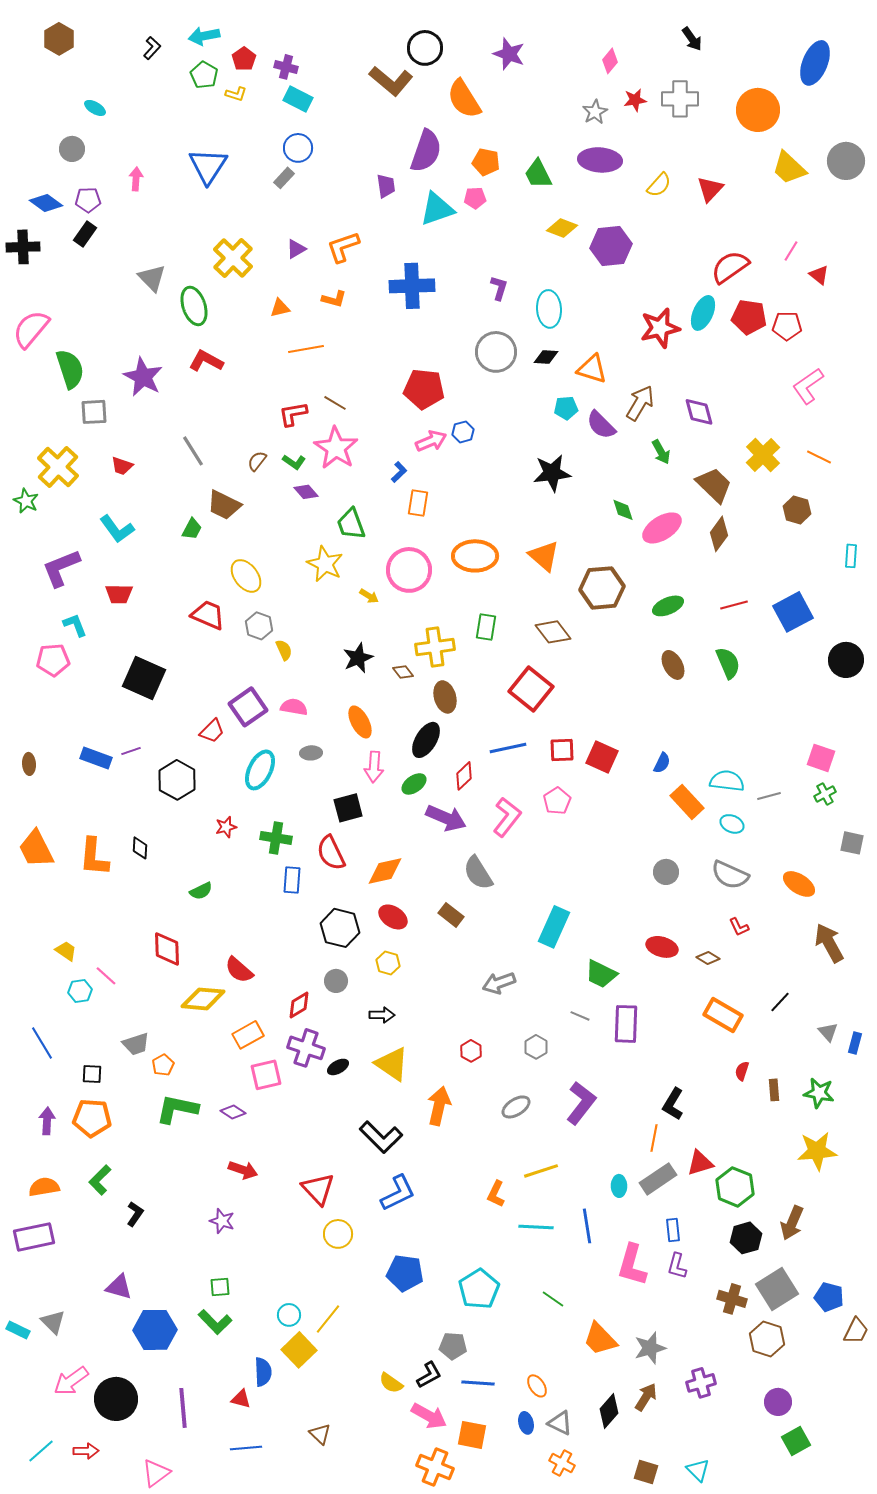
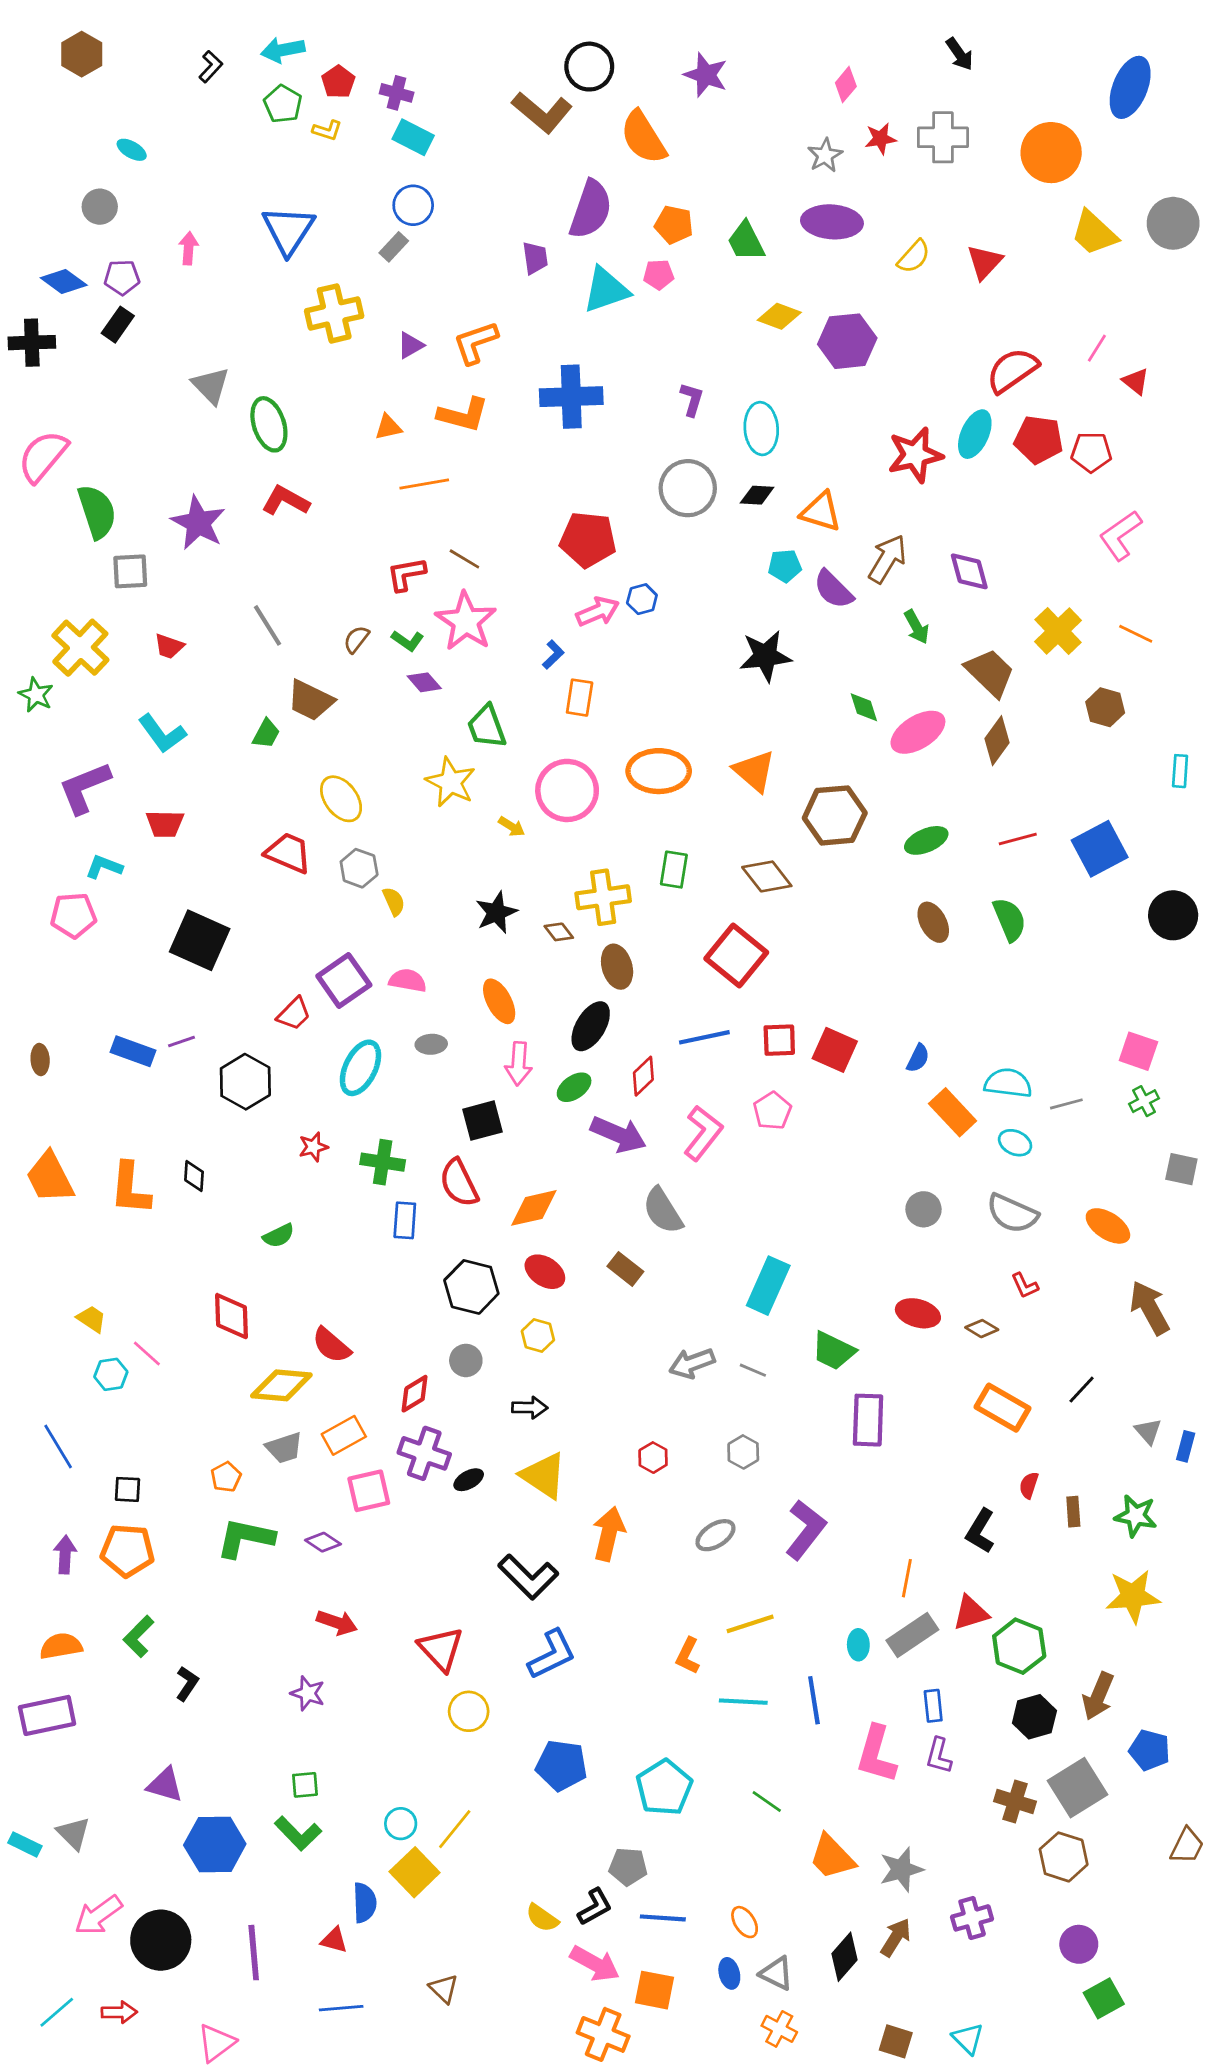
yellow cross: (233, 258) -> (334, 313), moved, turned 33
orange L-shape: (334, 299) -> (463, 415), size x1.5
cyan L-shape: (75, 625) -> (104, 867), turned -48
gray line: (580, 1016) -> (753, 1370), moved
gray trapezoid: (136, 1044) -> (284, 1448), moved
black L-shape: (673, 1104) -> (980, 1531), moved
blue pentagon: (829, 1297) -> (1150, 1750), moved

